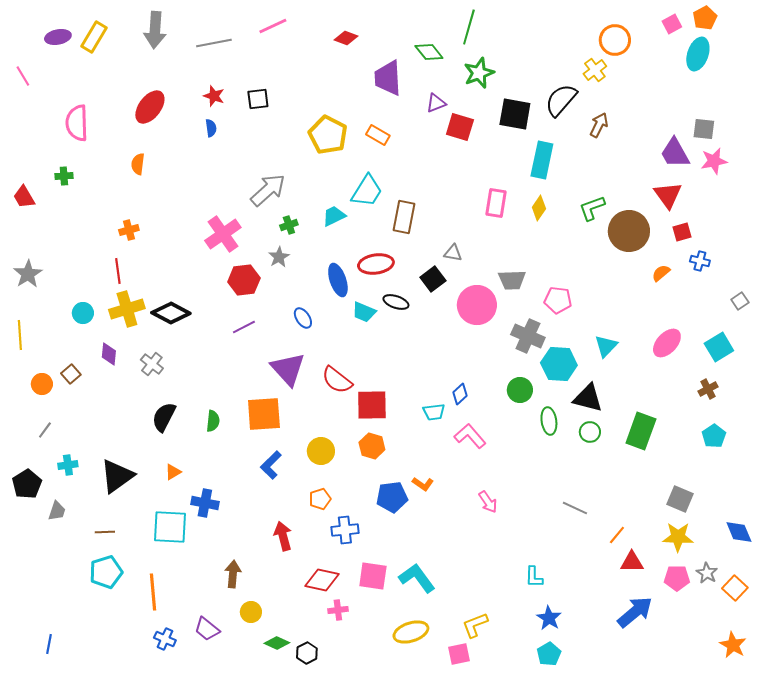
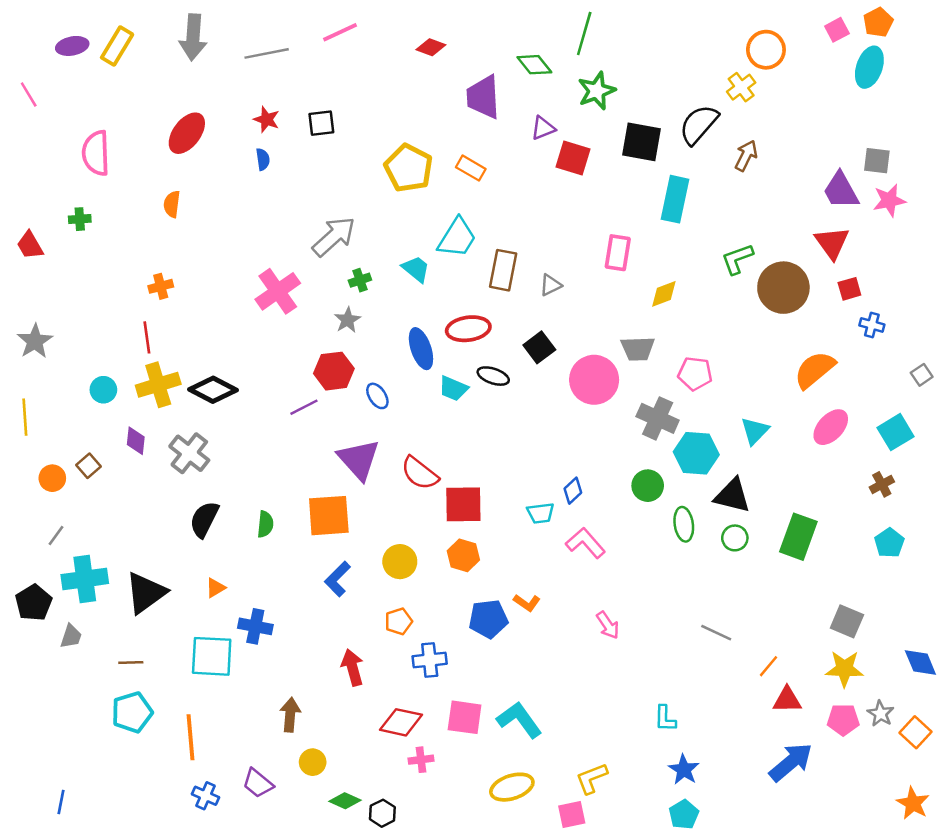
yellow diamond: (539, 208) -> (664, 294), moved, turned 35
cyan trapezoid: (334, 216) -> (416, 269), turned 65
gray triangle: (453, 253) -> (551, 285), moved, turned -36
orange semicircle: (661, 273) -> (815, 370), moved, size x1.8
red hexagon: (244, 280) -> (334, 371), moved
gray cross: (152, 364) -> (189, 453), size x1.4
cyan cross: (68, 465) -> (85, 579), size x1.8

